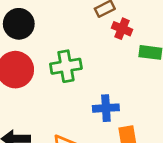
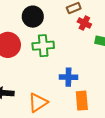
black circle: (19, 24) -> (33, 17), moved

